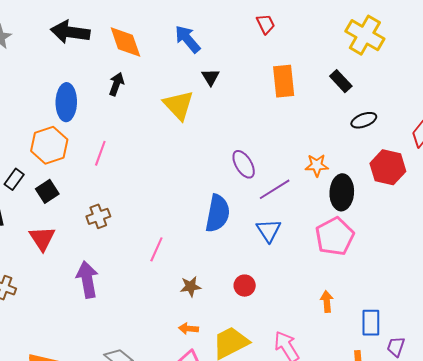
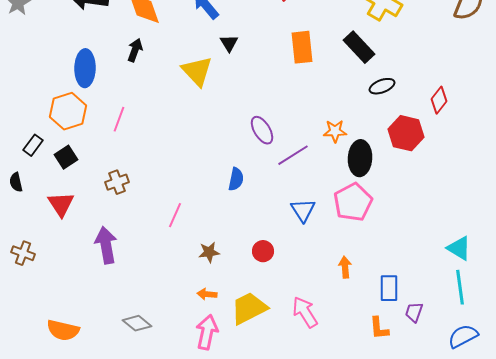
black rectangle: (341, 81) -> (359, 47), size x1.4
blue semicircle: (218, 213) -> (236, 179), size x0.6
blue triangle: (269, 230) -> (303, 210), moved

